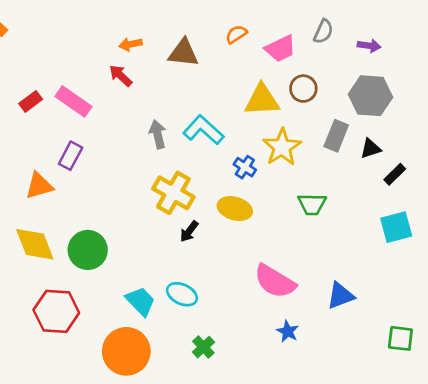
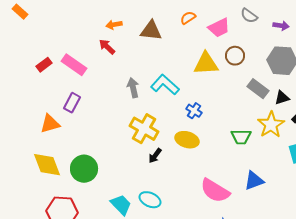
gray semicircle: (323, 31) -> (249, 16), turned 102
gray rectangle: (336, 136) -> (258, 89), turned -75
yellow star: (282, 147) -> (271, 125), moved
blue triangle: (340, 296) -> (254, 181), moved

